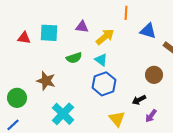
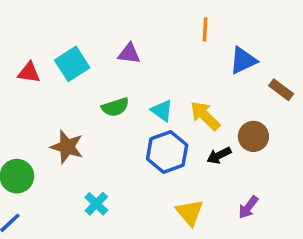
blue triangle: (148, 31) -> (243, 60), turned -42
cyan square: (49, 33) -> (72, 64), turned -36
yellow arrow: (105, 37) -> (205, 116), moved, turned -96
black arrow: (139, 100) -> (219, 155), moved
cyan cross: (63, 114) -> (96, 204), size x0.6

